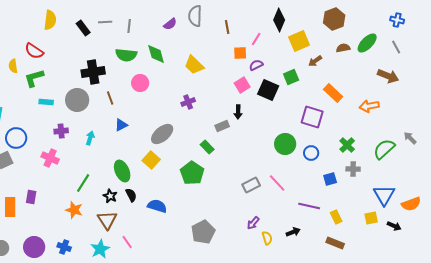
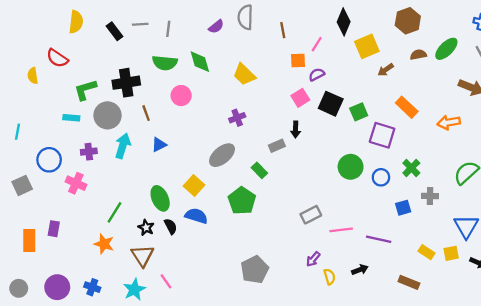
green square: (291, 77) -> (359, 112), moved
green L-shape: (34, 78) -> (85, 90), moved
gray ellipse: (162, 134) -> (222, 155), moved
blue circle: (16, 138) -> (49, 160), moved
cyan arrow: (90, 138) -> (123, 146), moved, size x1.5
green cross: (347, 145) -> (411, 168), moved
pink line: (277, 183) -> (341, 230), moved, turned -54
blue semicircle: (157, 206) -> (196, 216), moved
yellow rectangle: (336, 217) -> (427, 252), moved, turned -32

